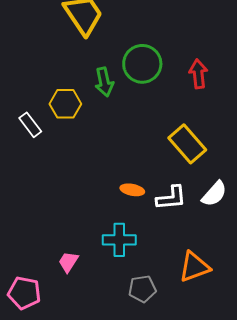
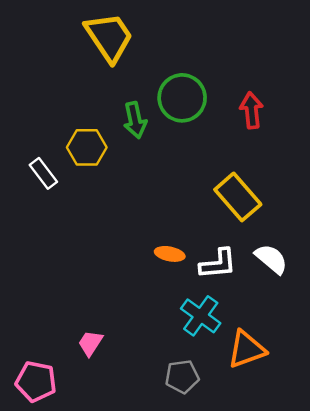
white semicircle: (214, 194) -> (271, 259), turned -92
cyan cross: (119, 240) -> (201, 316), moved, turned 36

